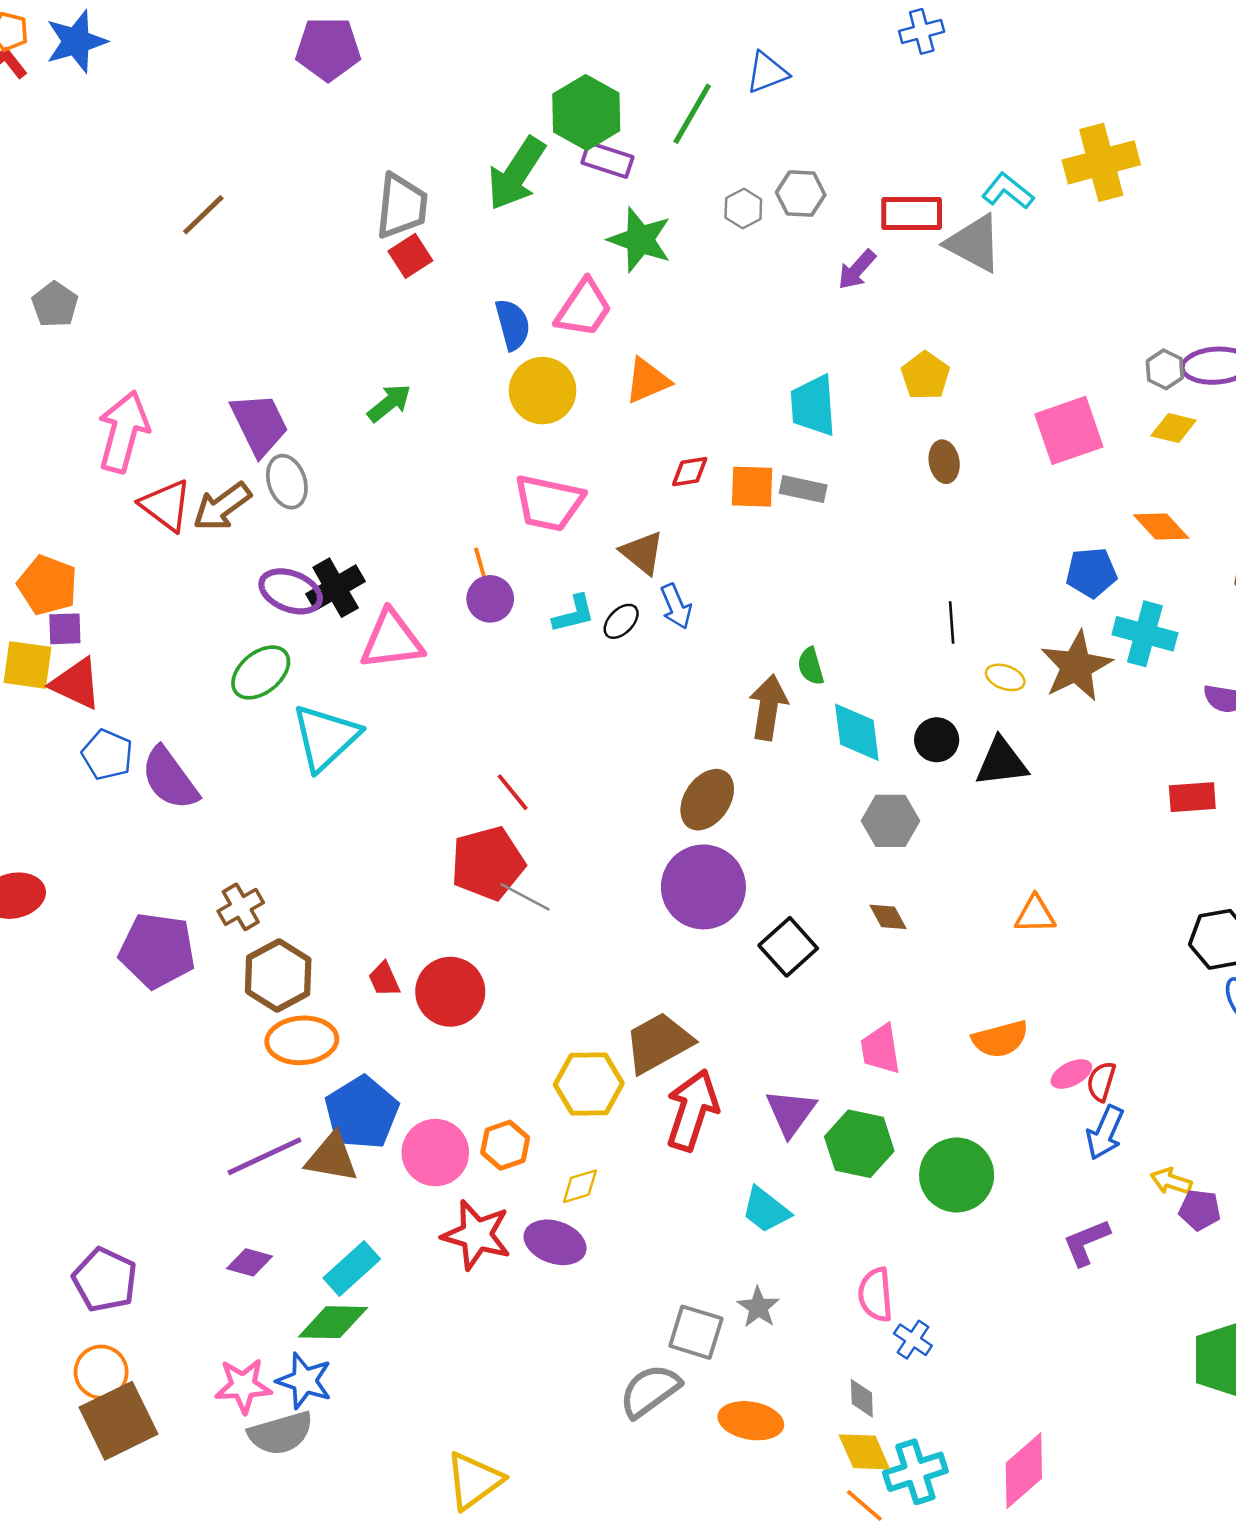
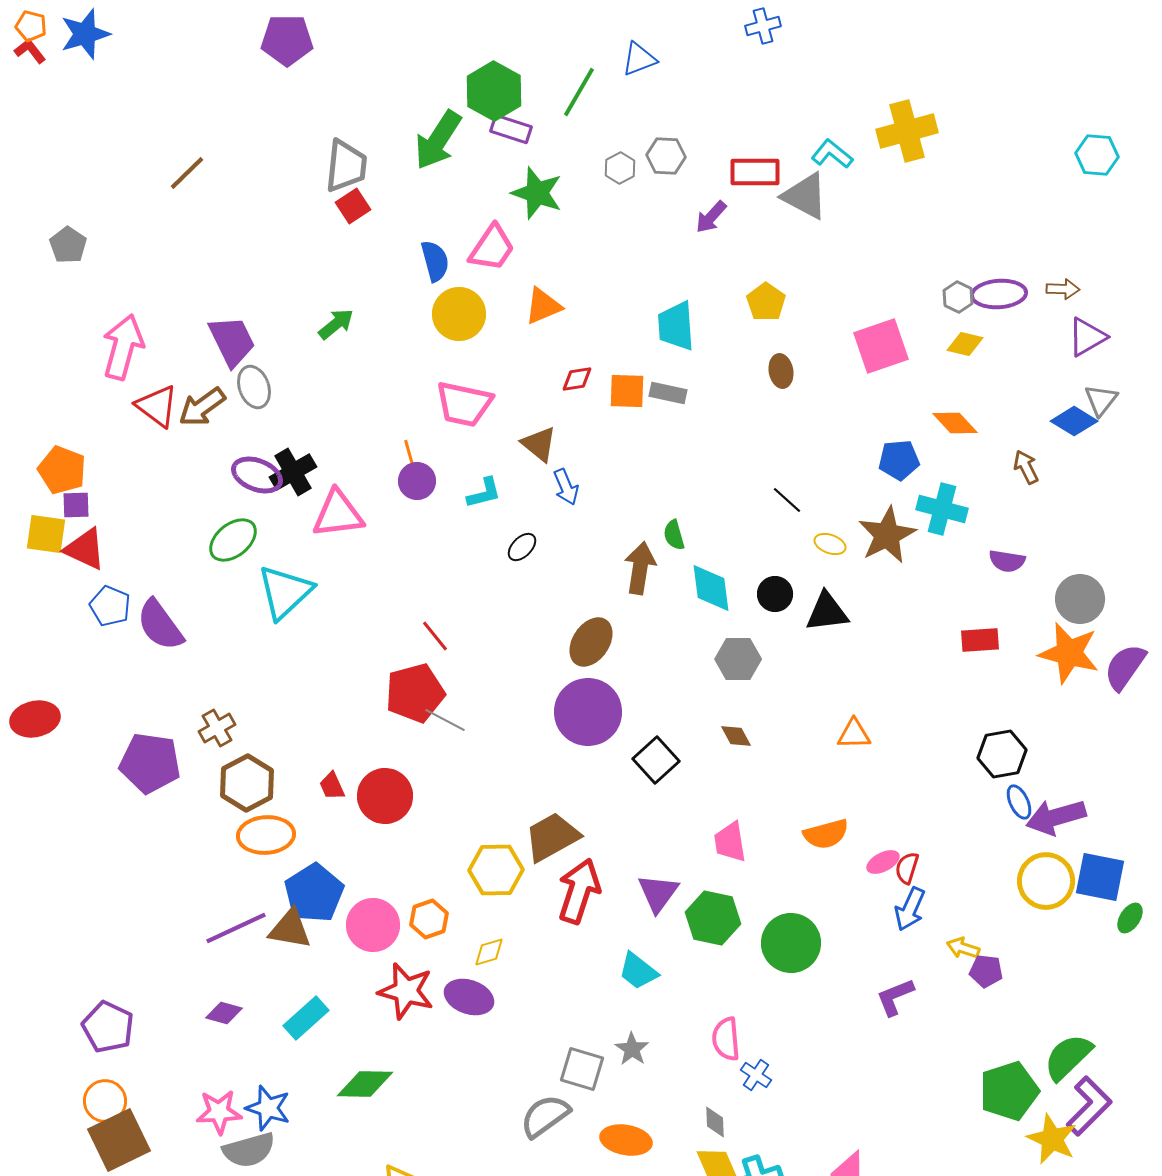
black ellipse: (621, 621) -> (522, 547), moved
black line: (952, 623) -> (787, 500), turned -44
green diamond: (333, 1322) -> (365, 1084), moved

